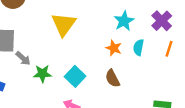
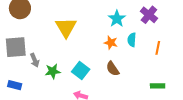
orange line: (169, 49) -> (158, 48), moved
gray arrow: (23, 58) -> (35, 60), turned 32

